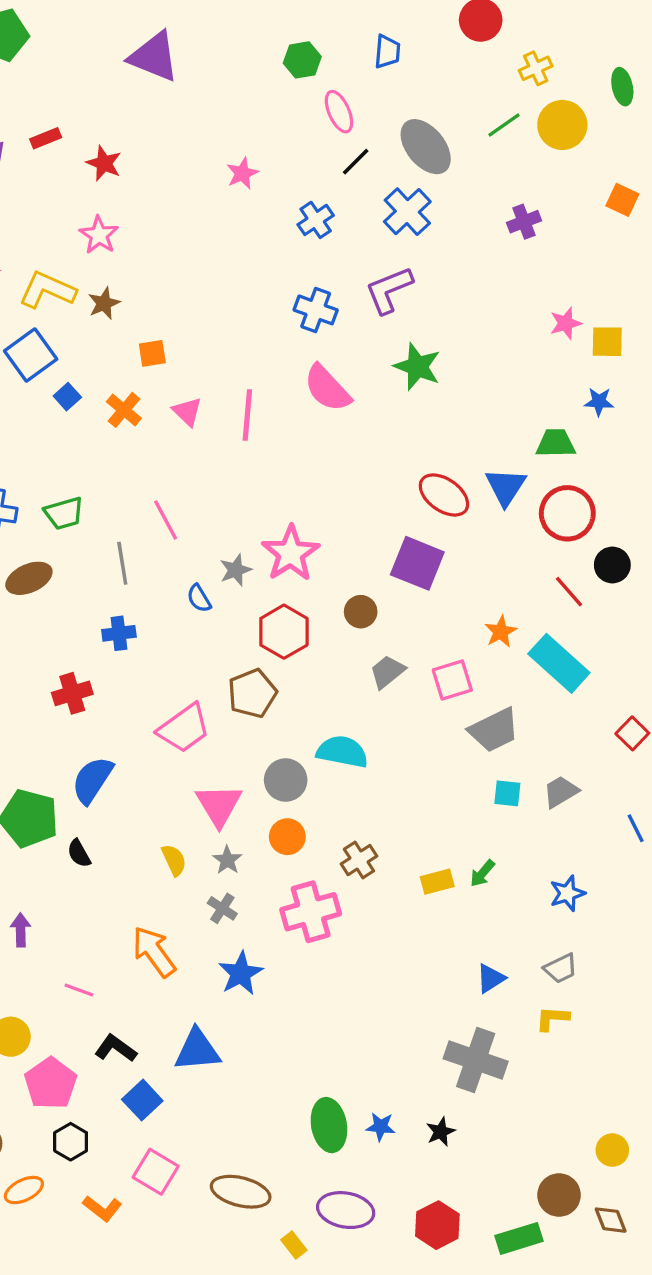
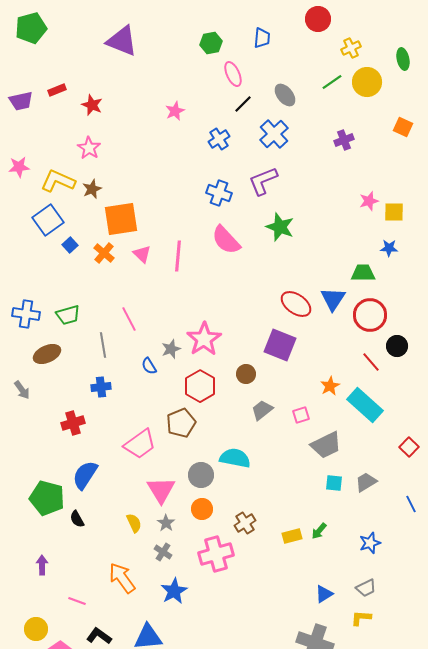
gray ellipse: (426, 147) -> (285, 95), size x0.7
orange square: (152, 353) -> (121, 219), size x2.0
pink square: (452, 680) -> (301, 415), size x0.7

